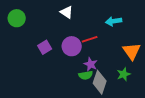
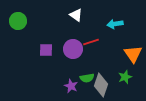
white triangle: (67, 12) -> (76, 15), moved
purple square: (45, 47) -> (46, 50), turned 32
purple star: (91, 64) -> (71, 86), moved

